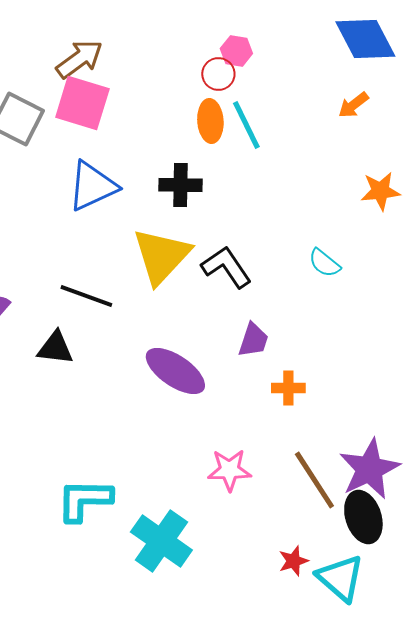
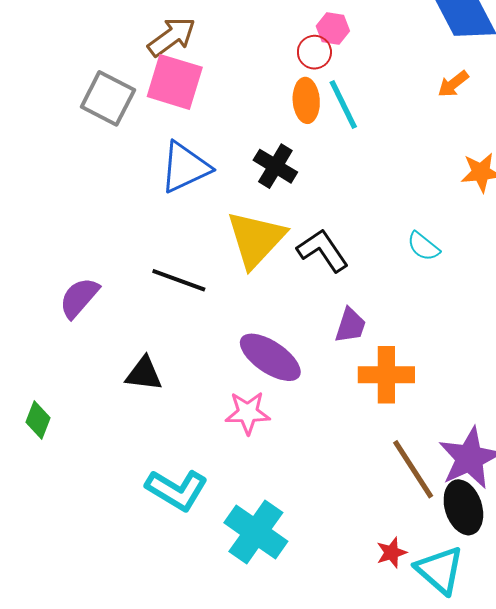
black cross: (180, 185) -> (275, 166), turned 30
black triangle: (55, 348) -> (144, 374), moved
orange cross: (288, 388) -> (386, 375), size x1.6
pink star: (229, 470) -> (248, 413), moved
cyan L-shape: (84, 500) -> (177, 490), turned -150

